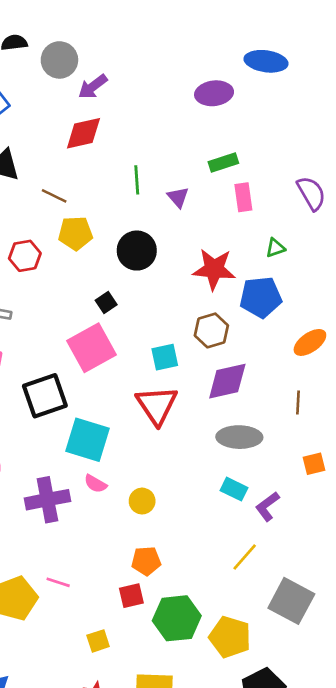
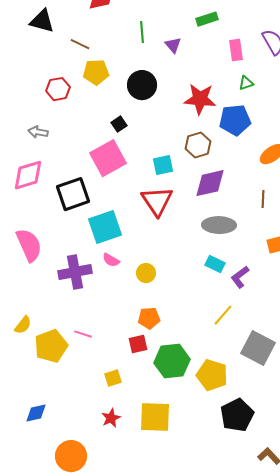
pink rectangle: (243, 197) -> (236, 50), moved
cyan square: (87, 440) -> (105, 227), turned -36

